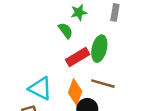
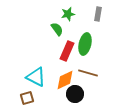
red rectangle: (78, 57) -> (67, 51), turned -36
orange diamond: (75, 92) -> (65, 80), turned 45

